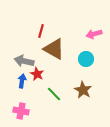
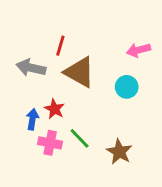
gray arrow: (24, 61) -> (31, 68), moved
brown star: (83, 90) -> (119, 152), moved
pink cross: (21, 111) -> (50, 143), moved

